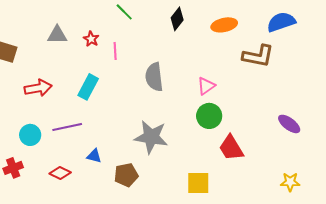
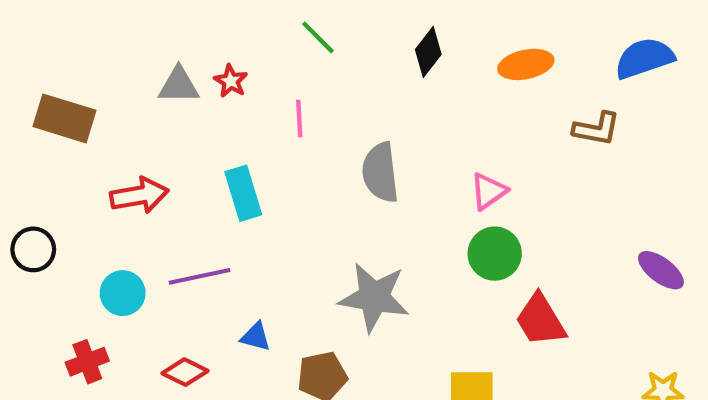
red star: (91, 39) -> (231, 81), moved
brown L-shape: (258, 56) -> (597, 129), size x0.7
cyan rectangle: (88, 87) -> (243, 193), turned -45

